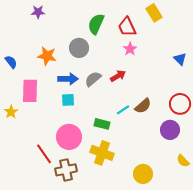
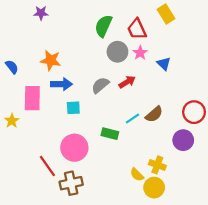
gray circle: (79, 48) -> (117, 52), moved
blue triangle: (180, 59) -> (164, 64), moved
blue arrow: (68, 79) -> (61, 84), moved
yellow cross: (102, 153) -> (157, 165), moved, size x0.7
yellow semicircle: (183, 161) -> (137, 175), moved

